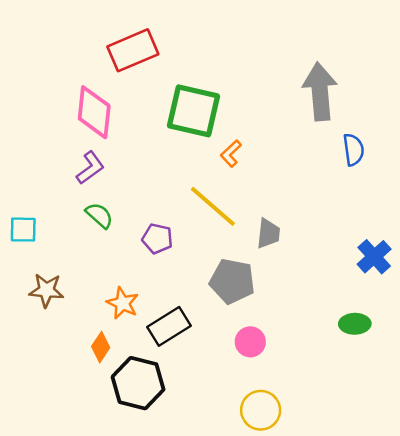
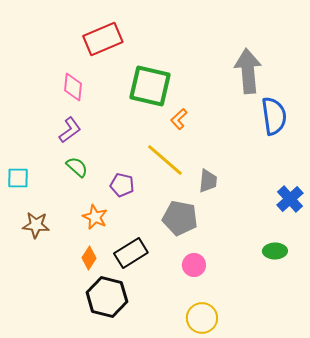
pink diamond: (94, 112) -> (73, 87), size x0.7
blue semicircle: (353, 150) -> (274, 116), size x1.5
orange star: (123, 303) -> (95, 217), moved
orange diamond: (101, 347) -> (89, 258), moved

